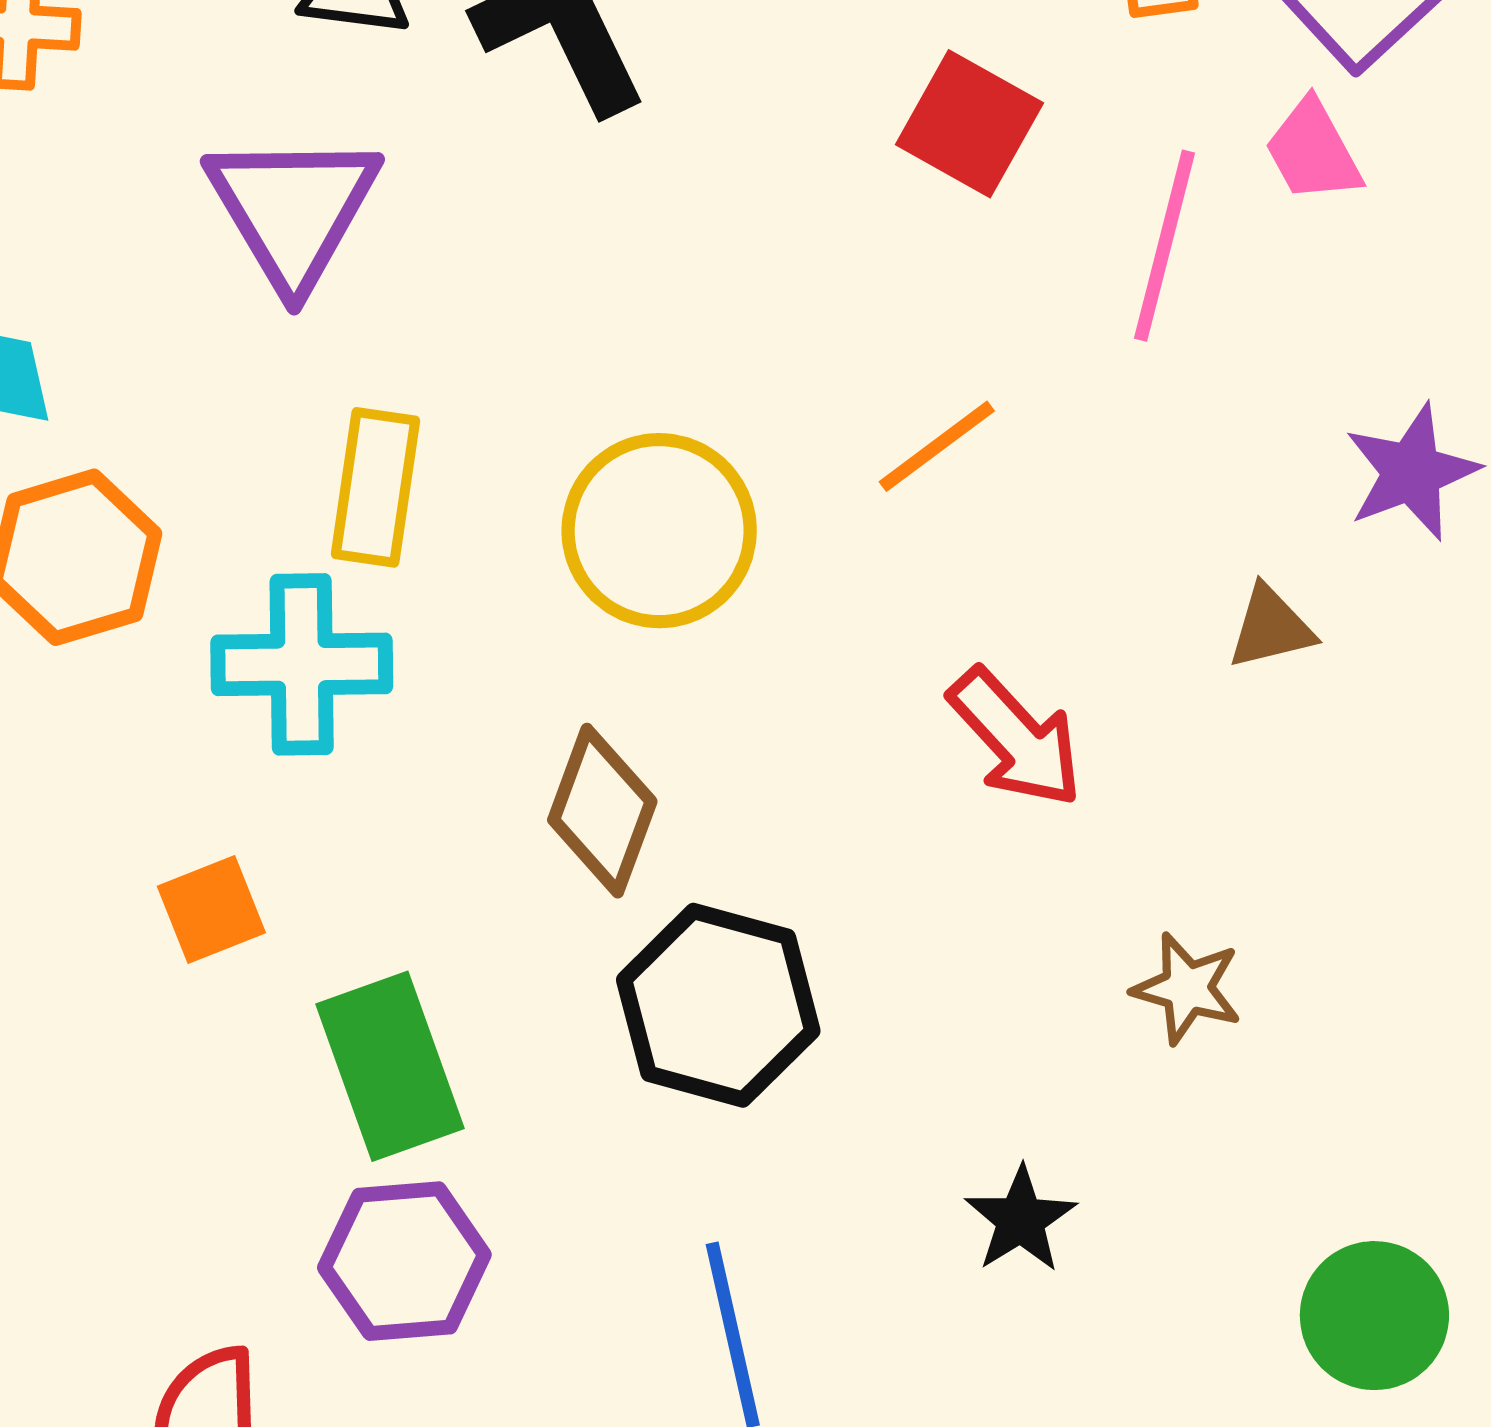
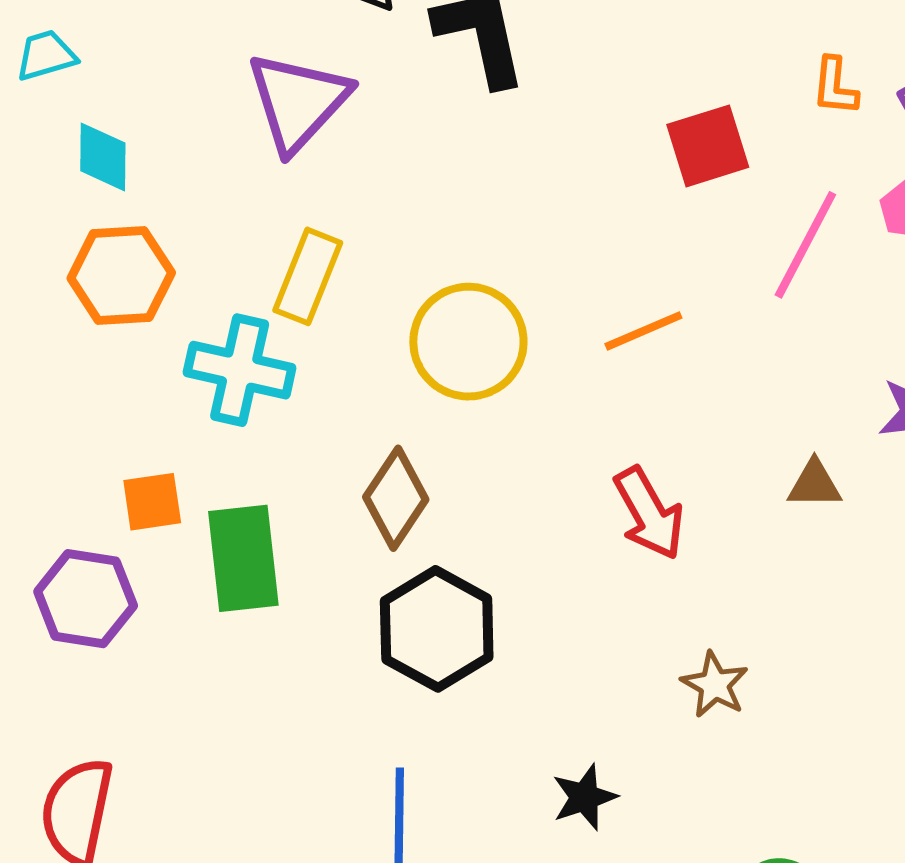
red square: (969, 124) -> (708, 146), turned 30
green rectangle: (390, 1066) -> (243, 558), moved
purple hexagon: (404, 1261) -> (86, 599), moved

